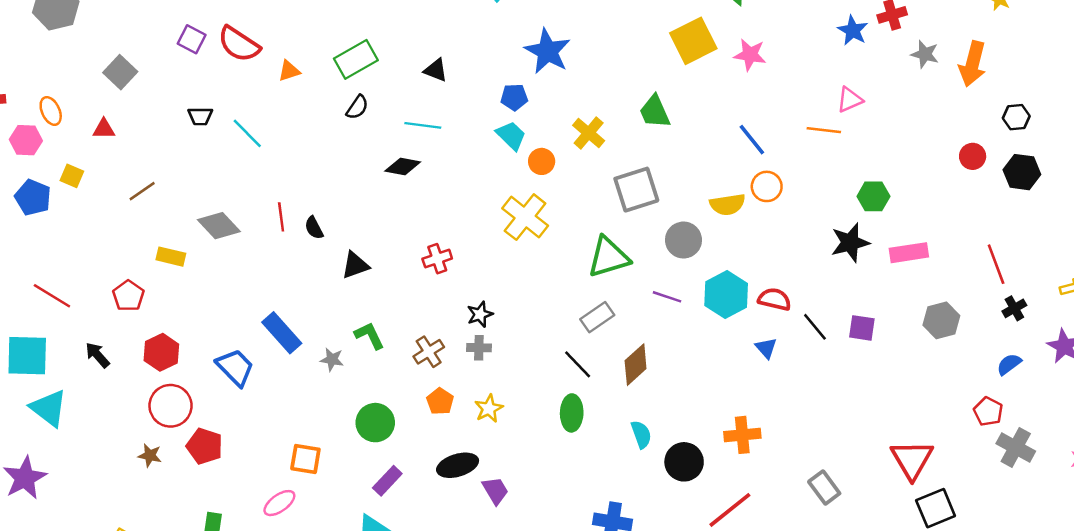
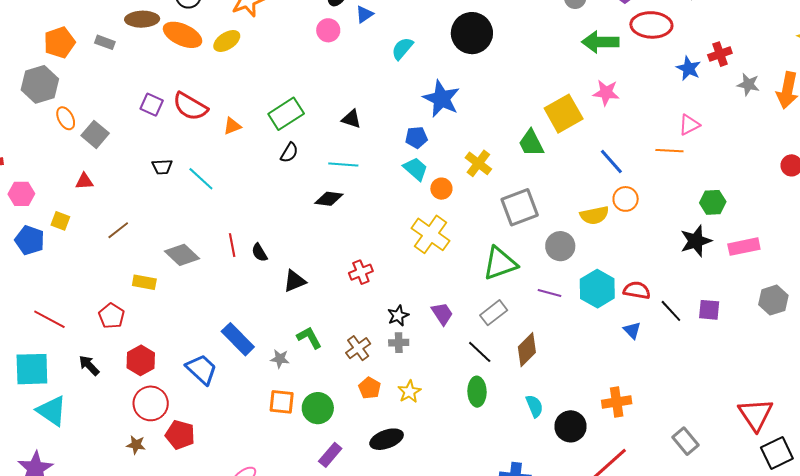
yellow square: (693, 41) -> (564, 114), moved
orange ellipse: (51, 111) -> (66, 118), moved
orange square: (305, 459) -> (282, 402), moved
purple trapezoid: (495, 491) -> (442, 314), moved

